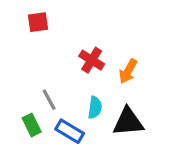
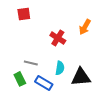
orange arrow: (128, 71) -> (85, 27), moved
gray line: (49, 100) -> (31, 63), turned -48

